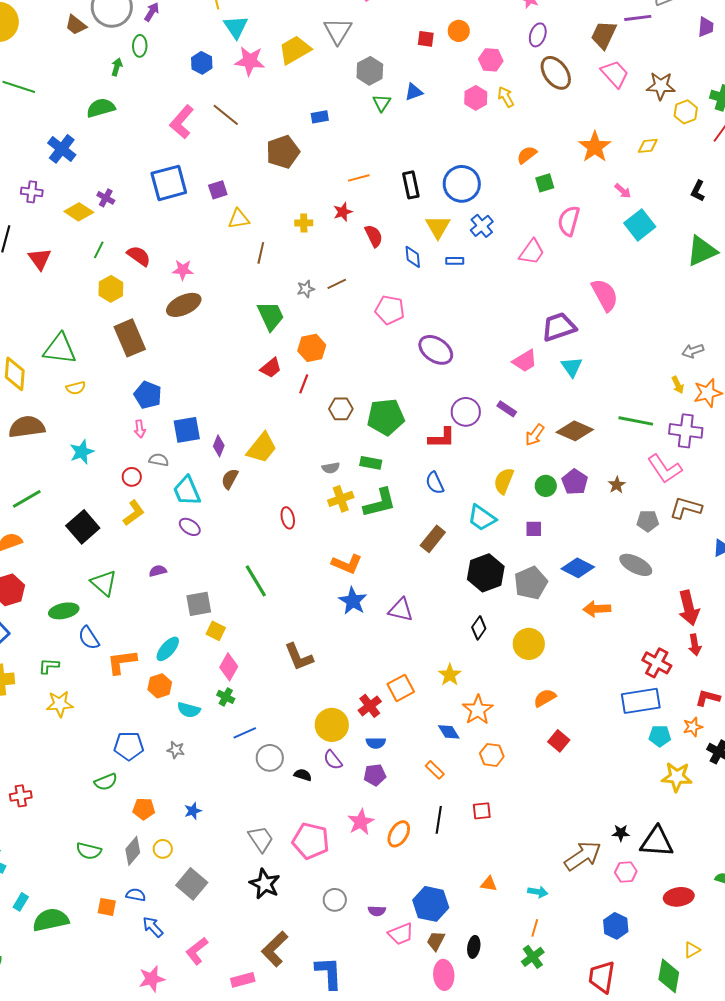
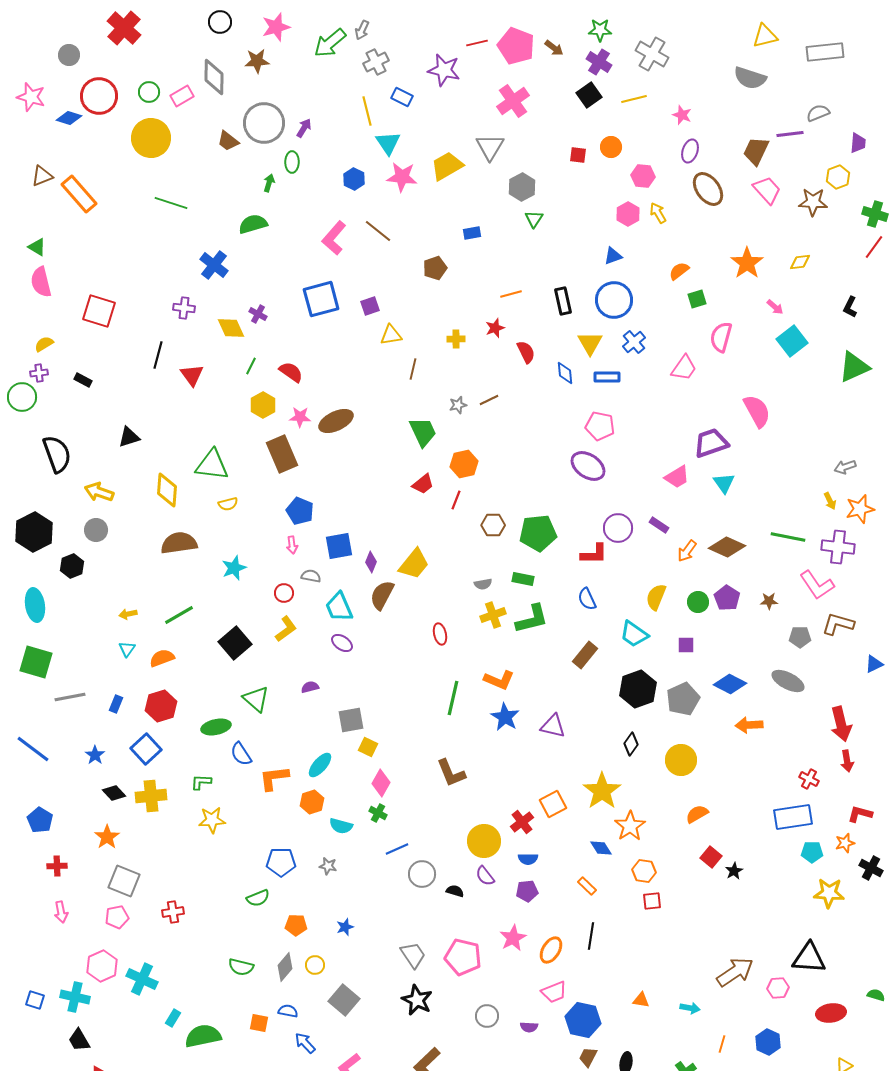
blue triangle: (414, 92) -> (613, 256), moved
yellow hexagon: (686, 112) -> (838, 177), moved
brown pentagon: (283, 152) -> (435, 268), size x0.7
yellow diamond: (79, 212) -> (231, 328), turned 32
blue rectangle: (455, 261) -> (607, 377), size x1.4
pink star: (183, 270) -> (300, 417), moved
pink pentagon: (390, 310) -> (600, 426), moved
brown semicircle: (230, 479) -> (382, 595), size x1.4
brown star: (617, 485) -> (769, 601), turned 30
green line: (256, 581) -> (453, 698), moved, turned 44
red cross: (657, 663) -> (809, 779), size x0.7
yellow star: (450, 675) -> (602, 791), size x1.6
red square: (482, 811) -> (652, 901), moved
black star: (621, 833) -> (734, 871), moved, turned -30
orange line: (535, 928) -> (722, 1044), moved
pink trapezoid: (401, 934) -> (554, 992), moved

